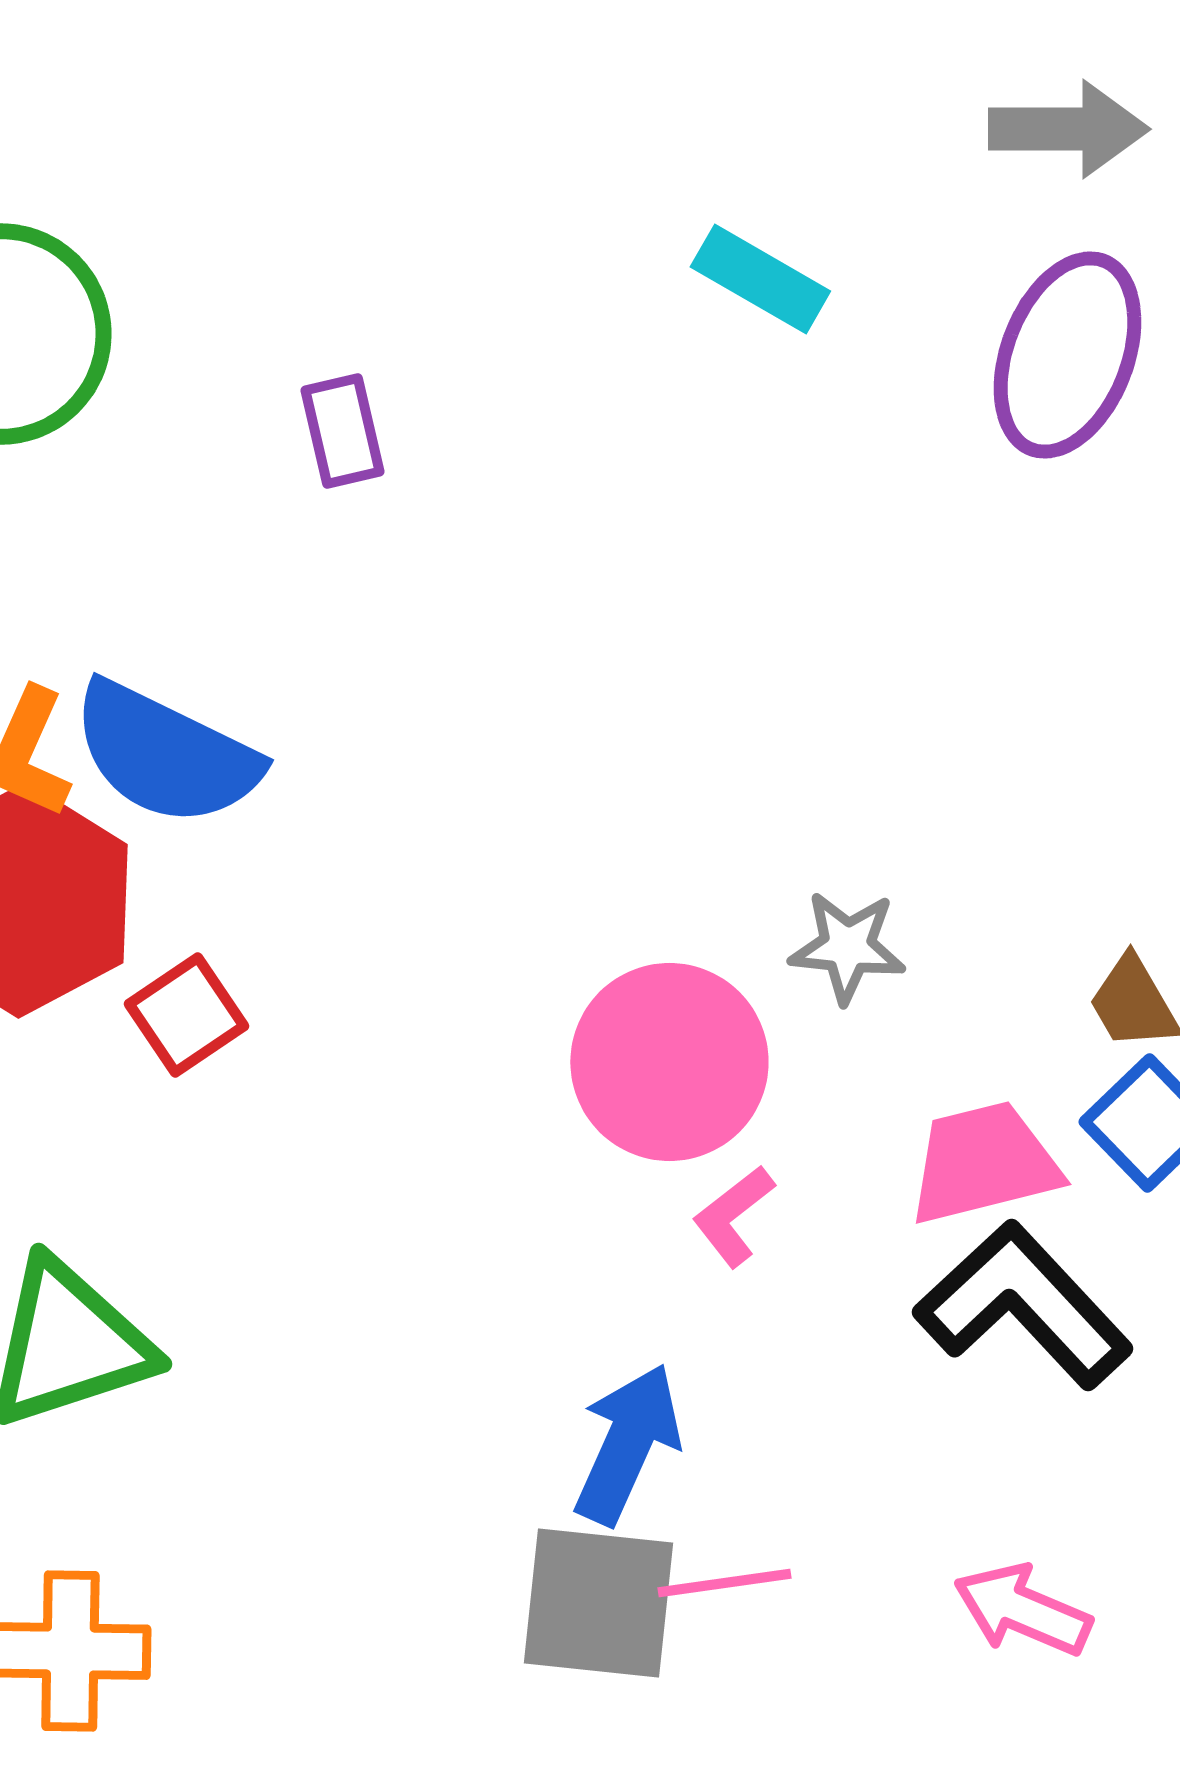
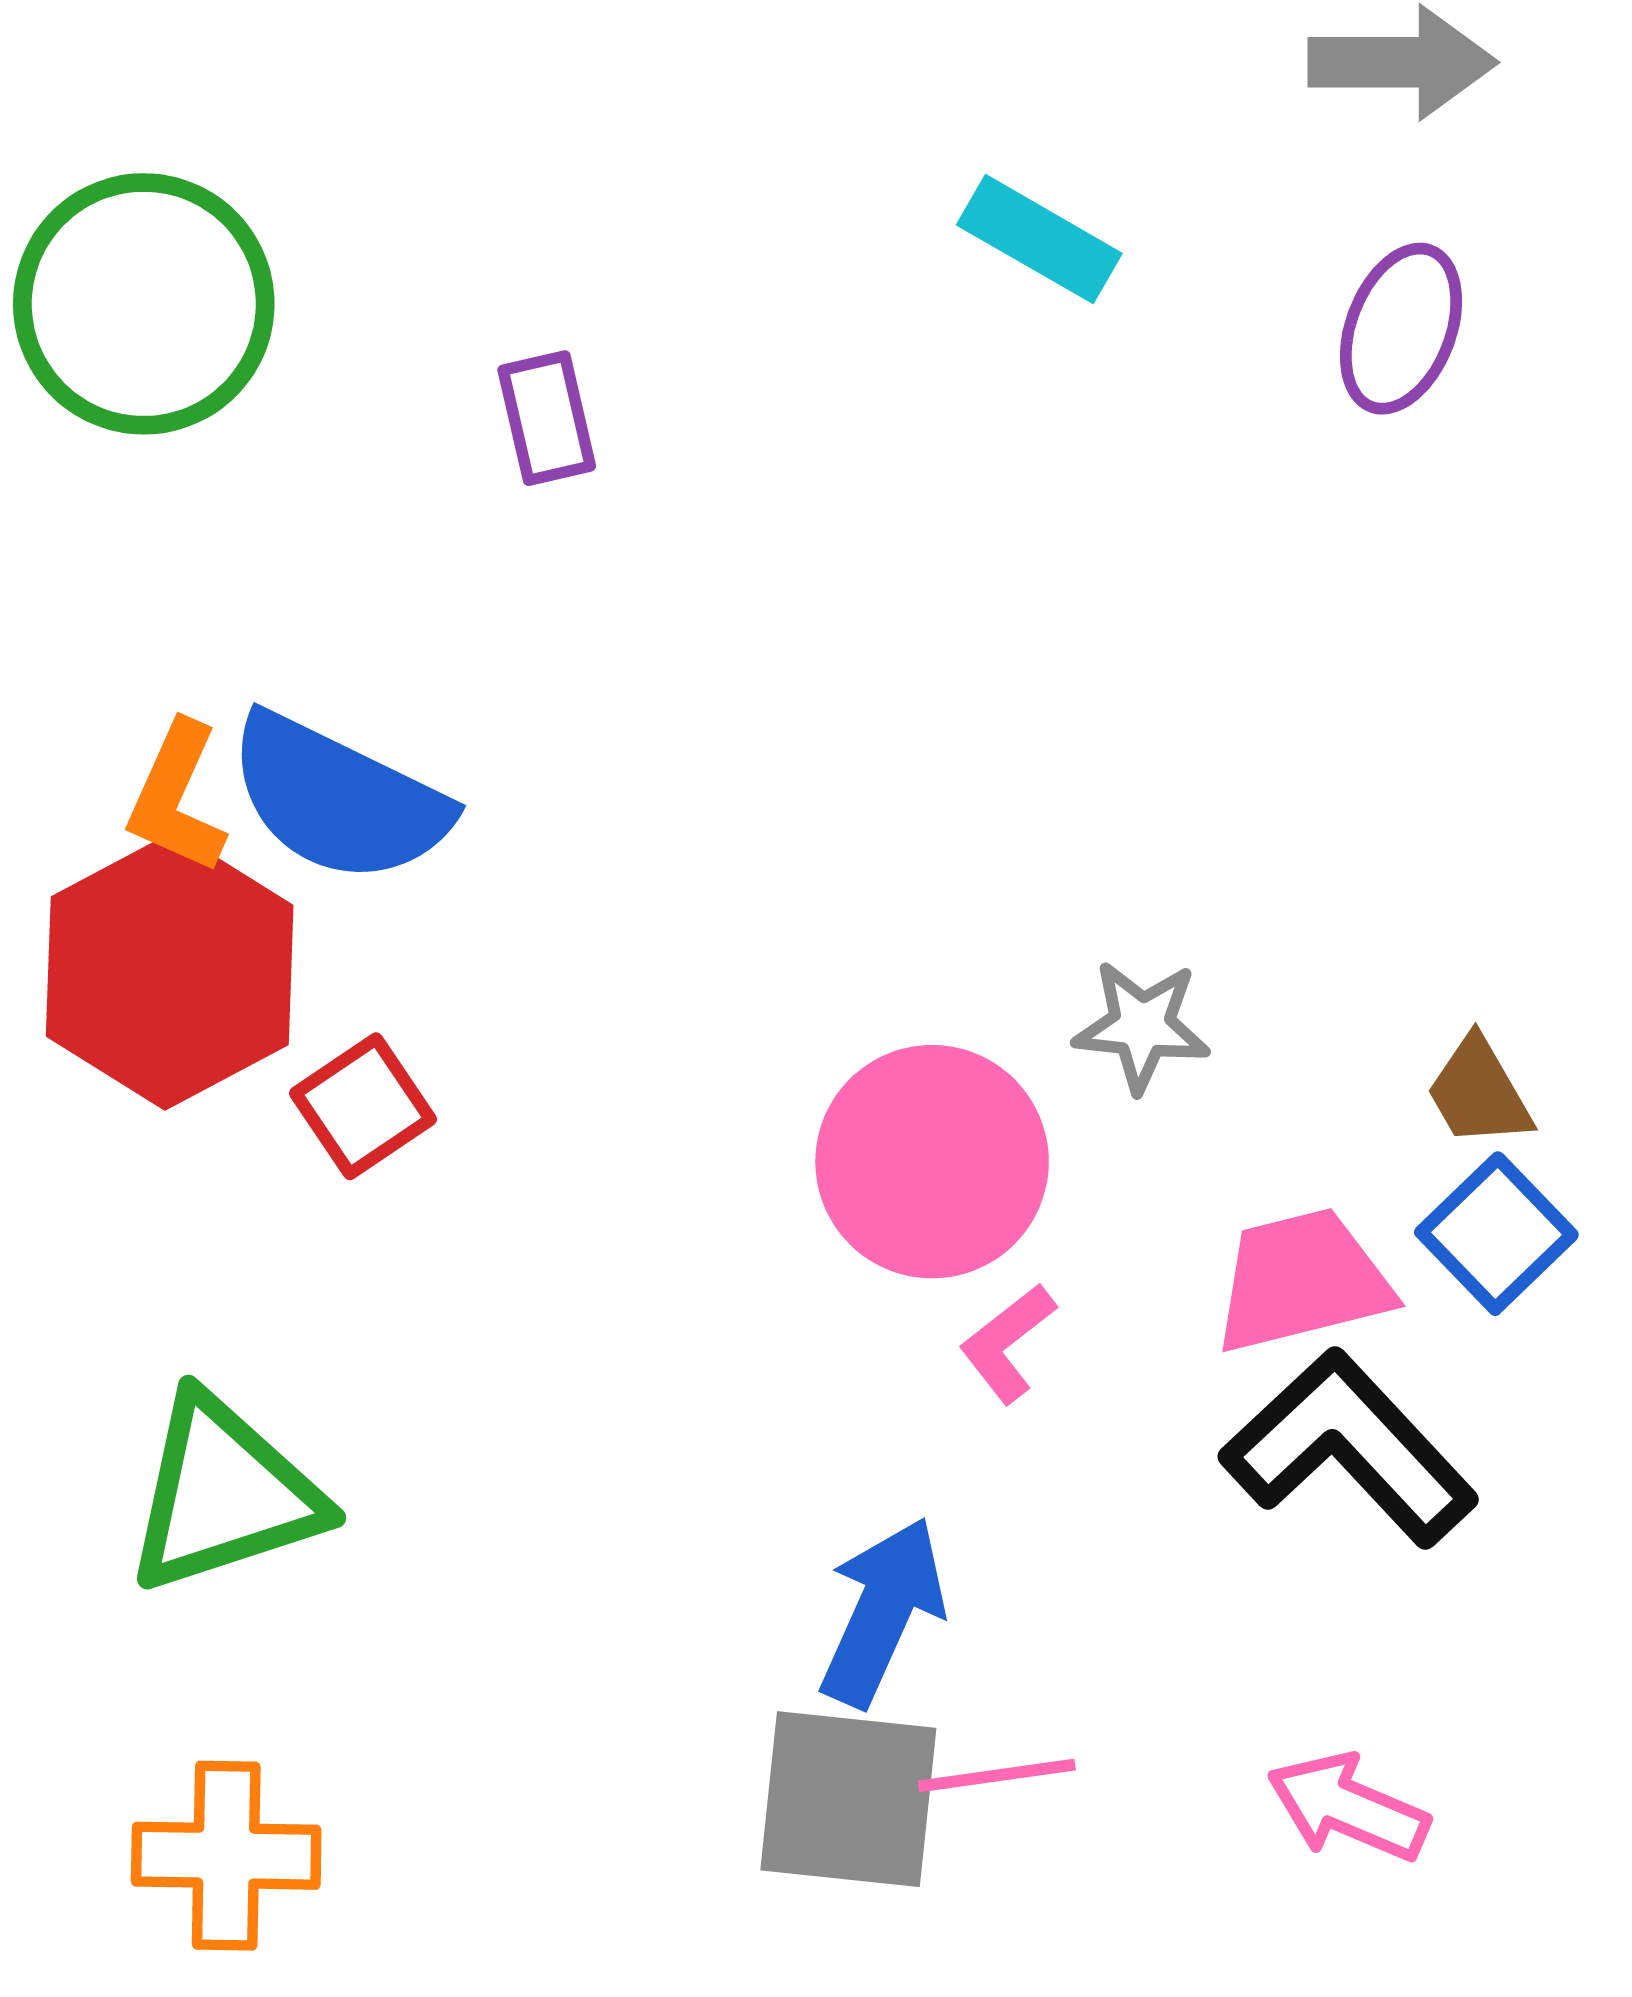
purple ellipse: (1067, 355) -> (1401, 329), size x0.7

